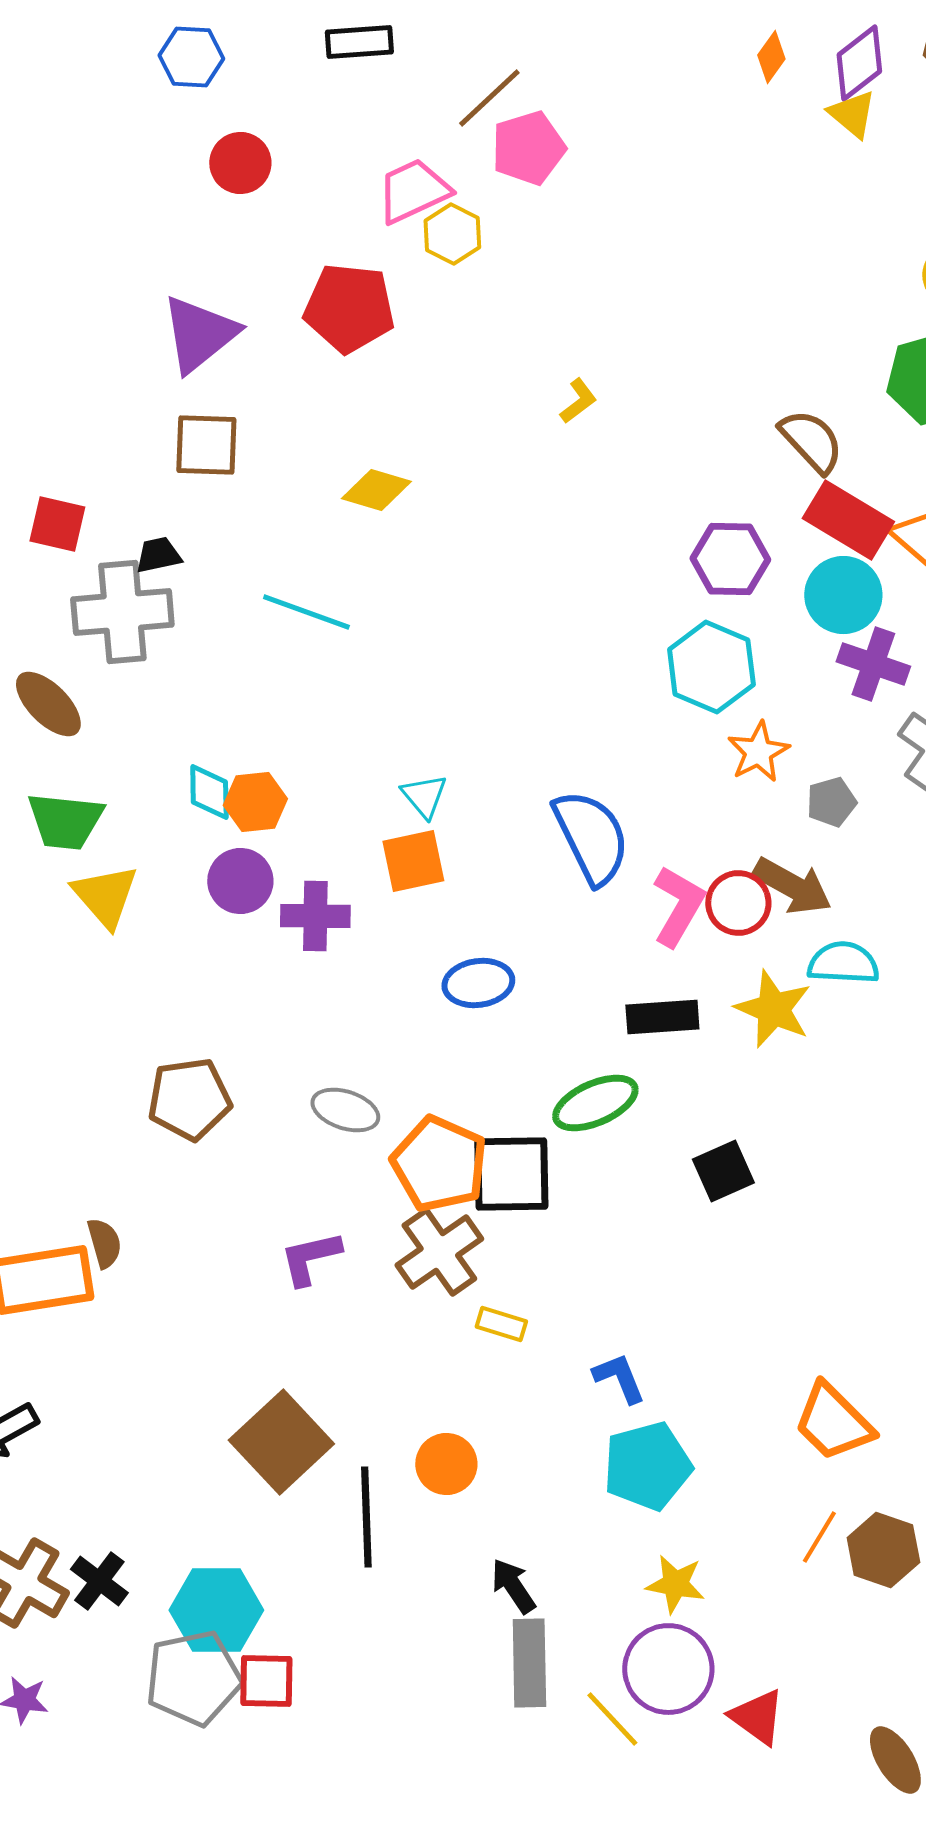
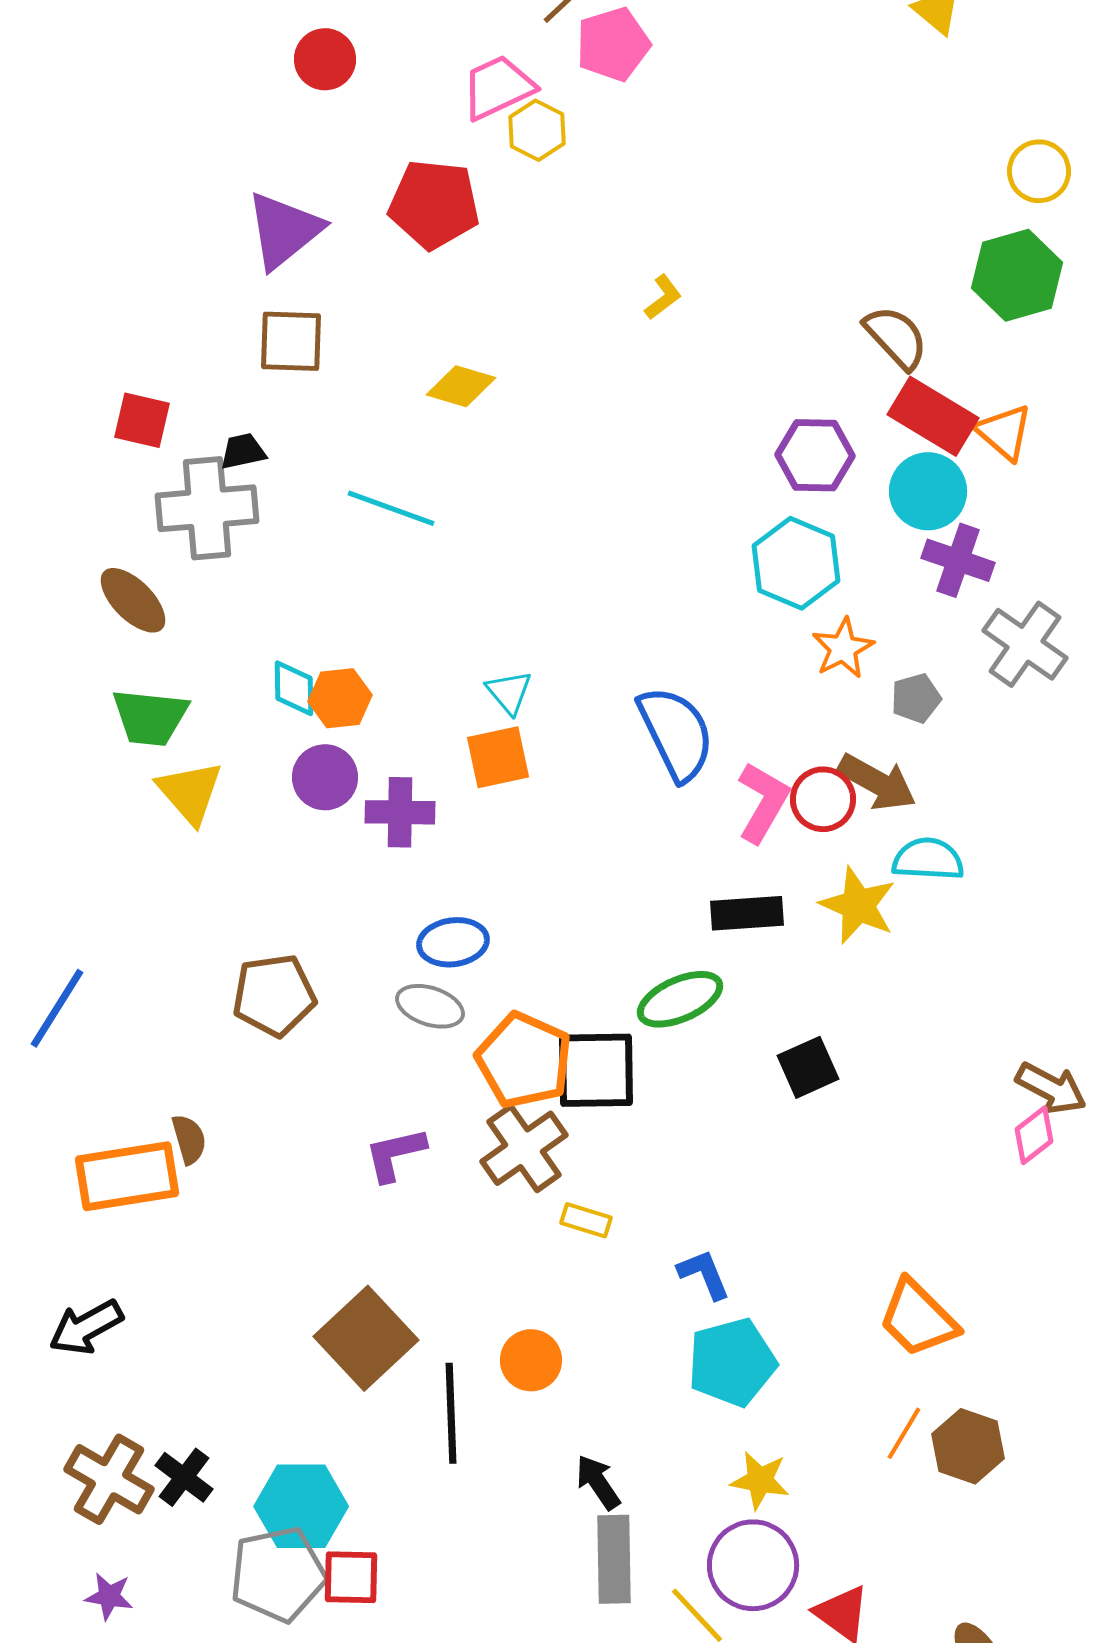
blue ellipse: (478, 983) -> (453, 942), moved

